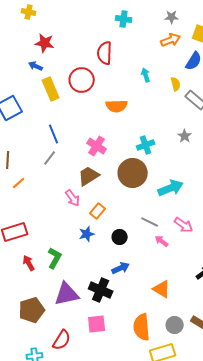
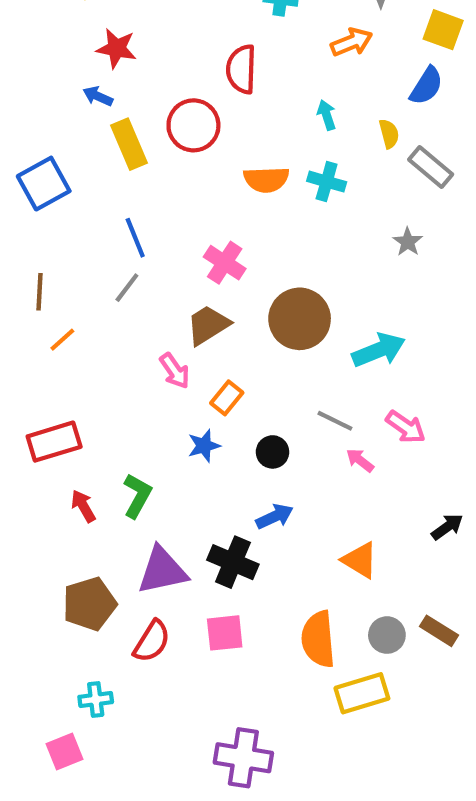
orange arrow: (171, 40) -> (352, 42), moved
cyan cross: (146, 145) -> (327, 182), moved, turned 36
red semicircle: (62, 340) -> (152, 641), moved

